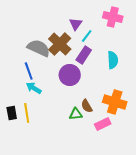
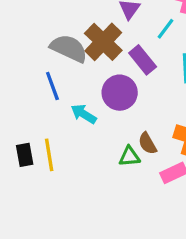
cyan line: (87, 36) -> (166, 29), moved
purple rectangle: (84, 55) -> (143, 60), turned -72
cyan arrow: (34, 88) -> (84, 114), moved

